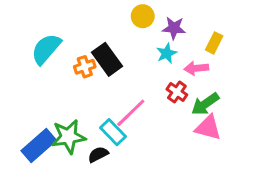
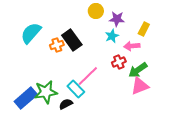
red cross: (177, 92) -> (119, 62), turned 32
pink triangle: (208, 128) -> (140, 86), turned -36

